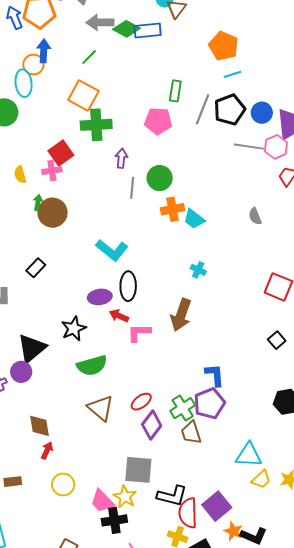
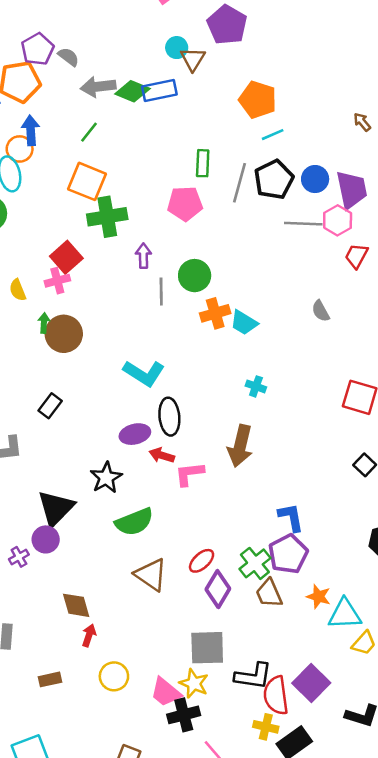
orange star: (233, 531) -> (319, 597), moved

